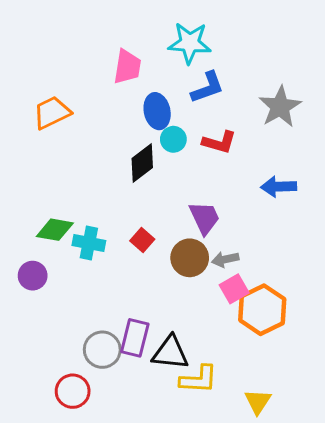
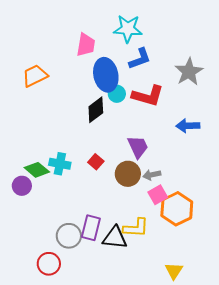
blue ellipse: (157, 111) -> (106, 75), size x1.4
red L-shape: (219, 142) -> (148, 96), size x1.4
green diamond: (55, 230) -> (37, 170), moved, turned 30
yellow L-shape: (199, 379) -> (136, 228), moved

